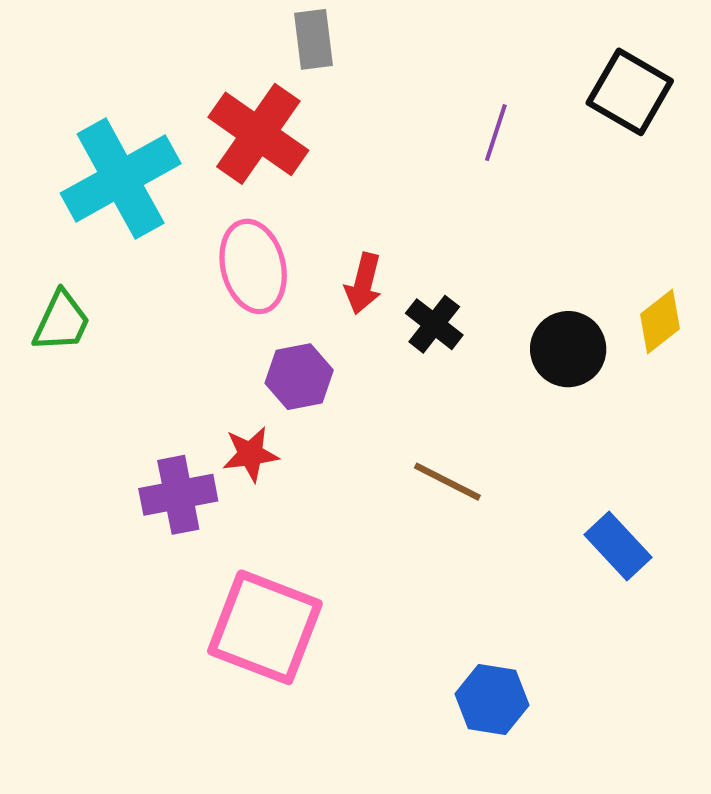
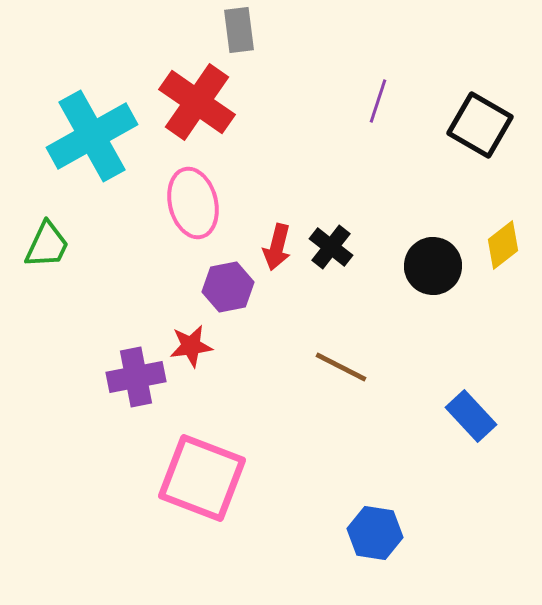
black square: (630, 92) -> (480, 125), moved
red arrow: (363, 283) -> (277, 247), moved

